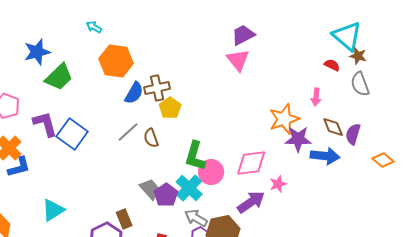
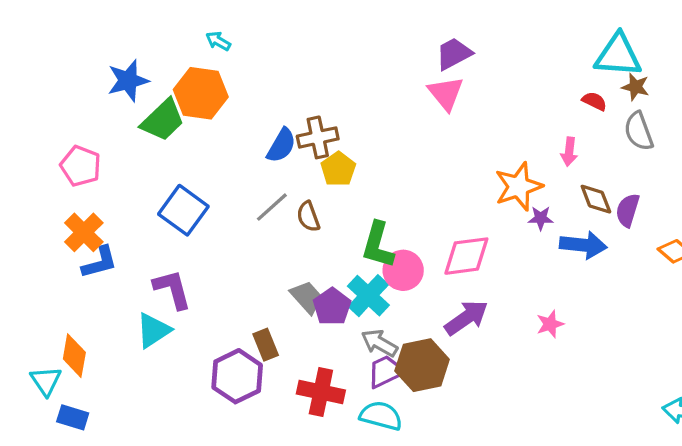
cyan triangle: (347, 36) -> (618, 55), turned -36
orange hexagon: (116, 61) -> (201, 93), moved
purple L-shape: (45, 124) -> (172, 289), moved
purple star: (298, 139) -> (541, 218), size x0.6
pink star: (278, 184) -> (550, 324), moved

